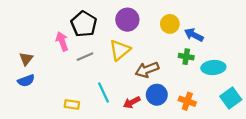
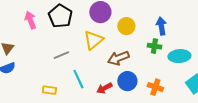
yellow circle: (170, 24) -> (126, 26), moved
blue arrow: (194, 35) -> (161, 26), turned 54
pink arrow: (62, 41) -> (30, 20), moved
gray line: (85, 57) -> (61, 55), moved

